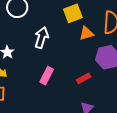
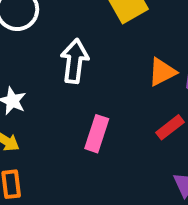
orange triangle: (86, 33) -> (162, 72), moved

